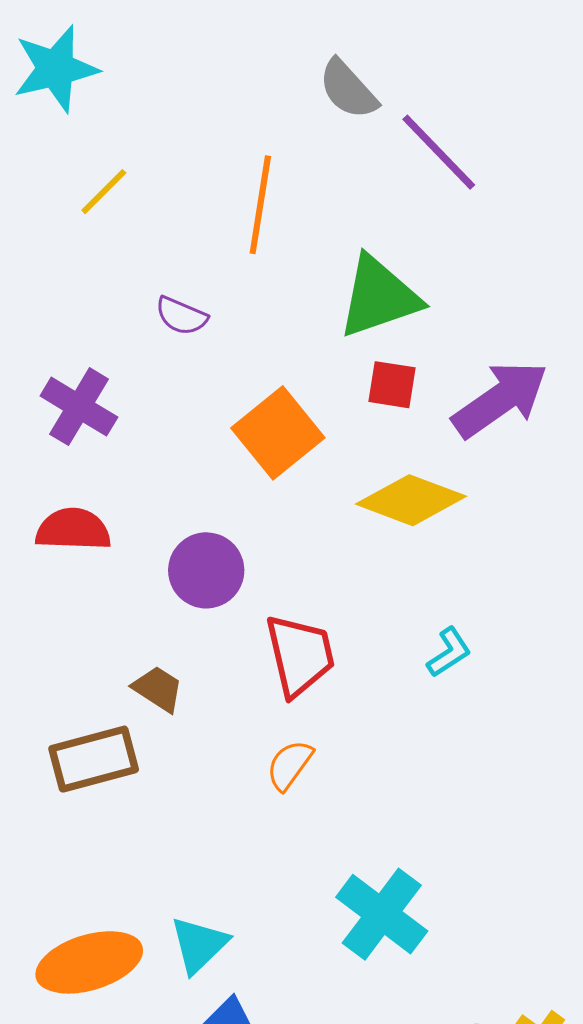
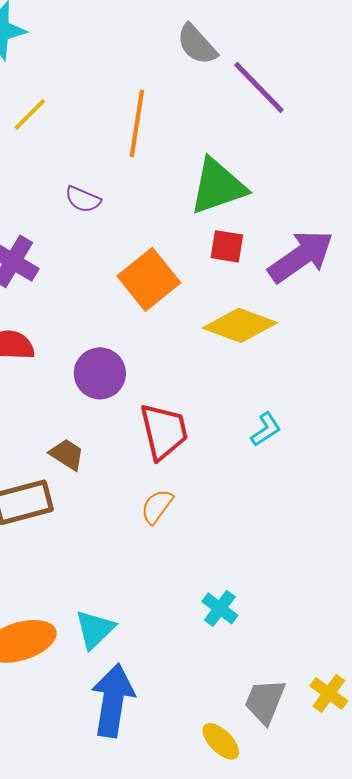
cyan cross: (382, 914) -> (220, 608), size x0.6

